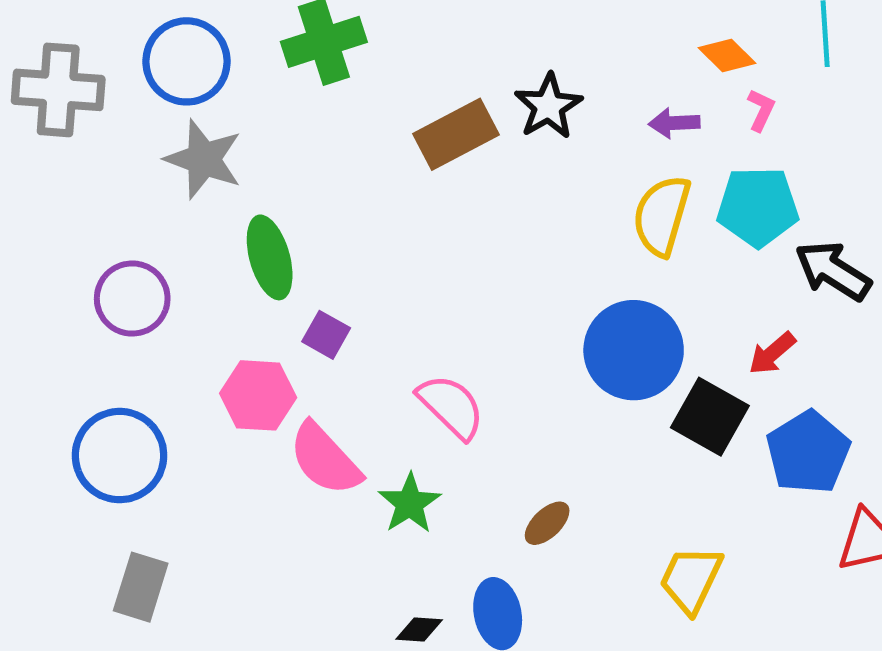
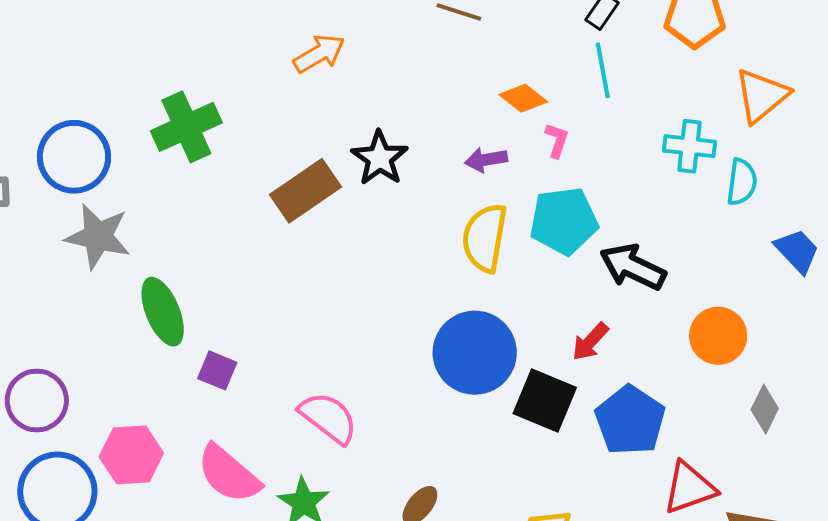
purple circle: (132, 299) -> (37, 400), moved
pink hexagon: (258, 395) -> (131, 455), moved

